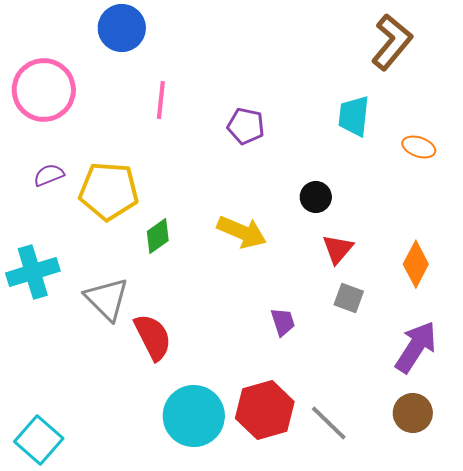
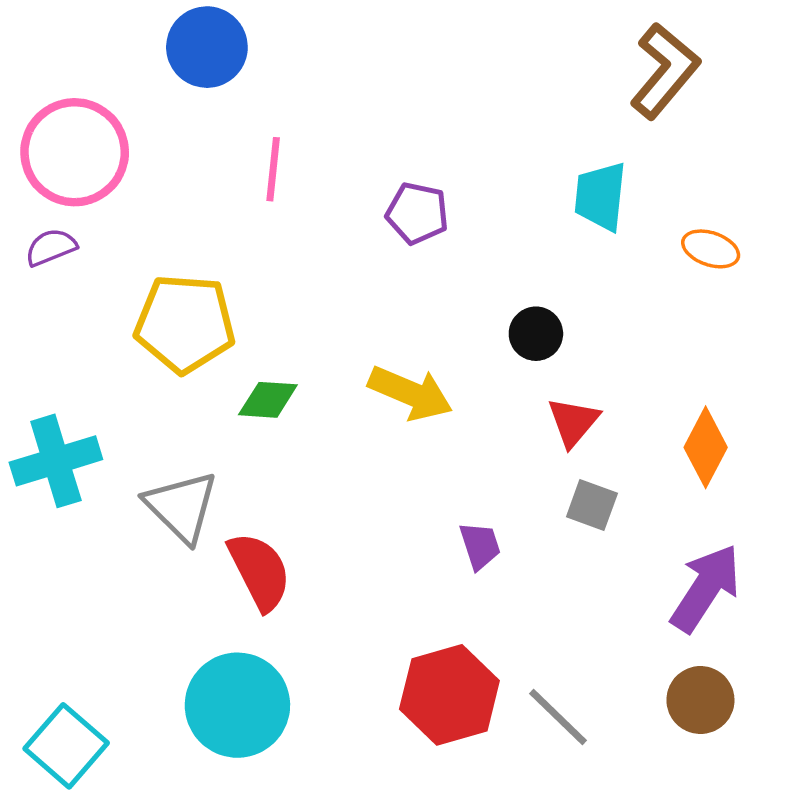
purple semicircle: (49, 175) -> (51, 247), moved
green diamond: (158, 236) -> (268, 400), turned 39
cyan circle: (194, 416) -> (237, 705), moved

